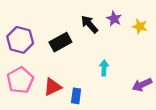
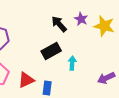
yellow star: (140, 26) -> (104, 26), size x1.5
black rectangle: (60, 42) -> (51, 51), moved

